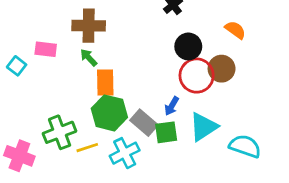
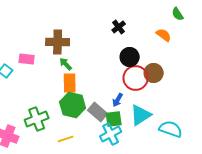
orange semicircle: (235, 30) -> (164, 35), moved
green arrow: (89, 58) -> (66, 64), moved
yellow line: (87, 148) -> (66, 139), moved
cyan cross: (125, 153) -> (111, 134), moved

